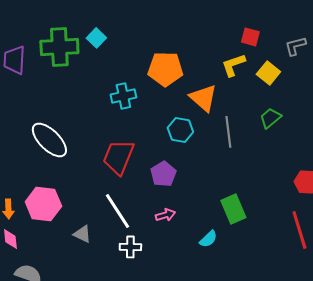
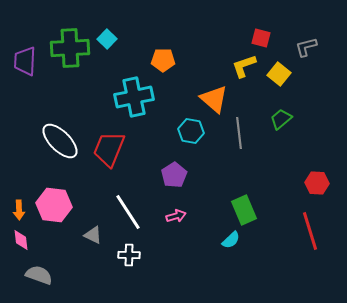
orange pentagon: (165, 69) -> (163, 60), moved, size x0.7
cyan cross: (123, 96) -> (134, 97), size x1.5
red trapezoid: (118, 157) -> (109, 149), moved
cyan semicircle: (208, 239) -> (231, 240), moved
white cross: (130, 247) -> (129, 255), moved

